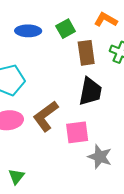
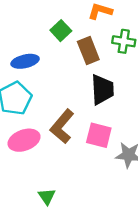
blue ellipse: (28, 31) -> (25, 61), moved
pink square: (77, 132) -> (99, 135), turned 35

